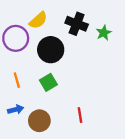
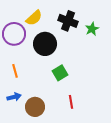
green square: (48, 82) -> (60, 73), moved

